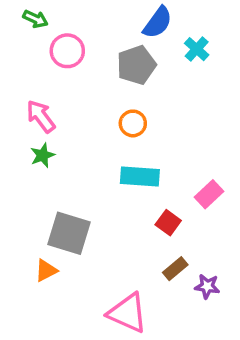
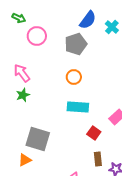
cyan cross: (197, 49) -> (112, 27), moved
brown rectangle: (175, 269) -> (98, 159), turned -56

